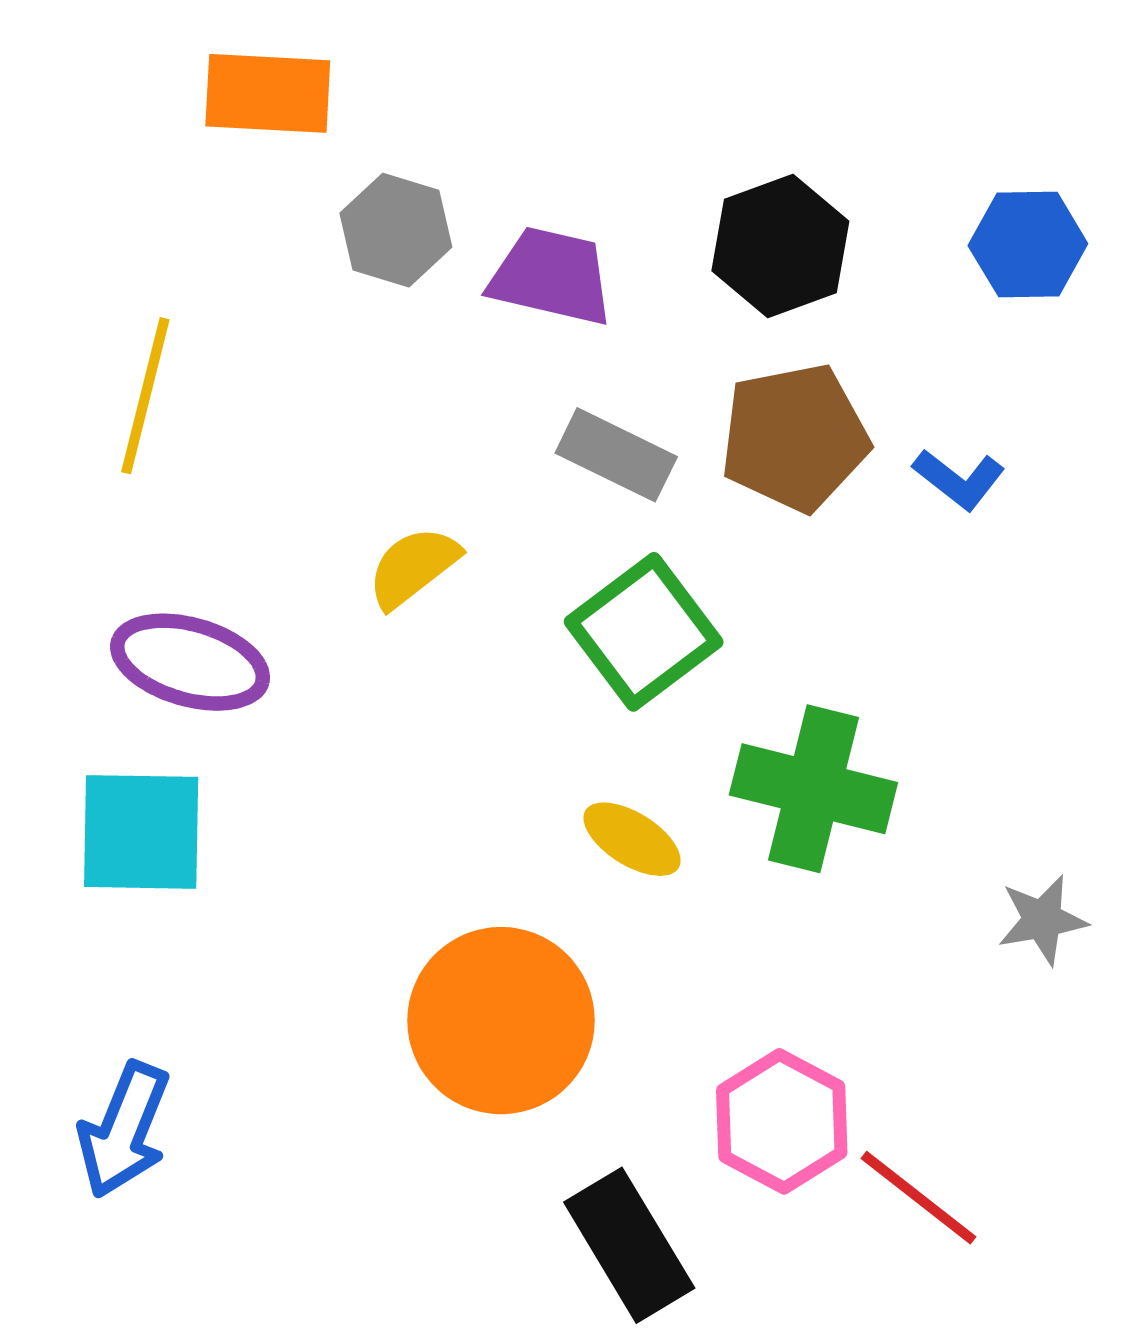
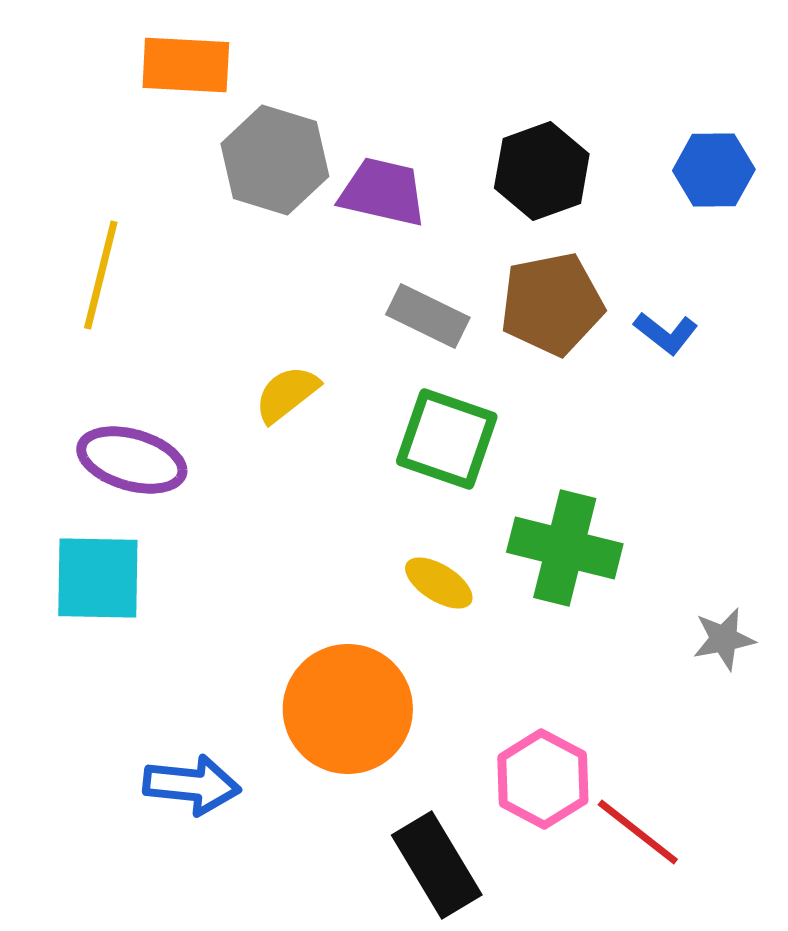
gray hexagon: (396, 230) -> (275, 160), size x1.4
green square: (644, 632) -> (447, 439), turned -34
blue arrow: (124, 1130) -> (192, 785), moved, turned -106

